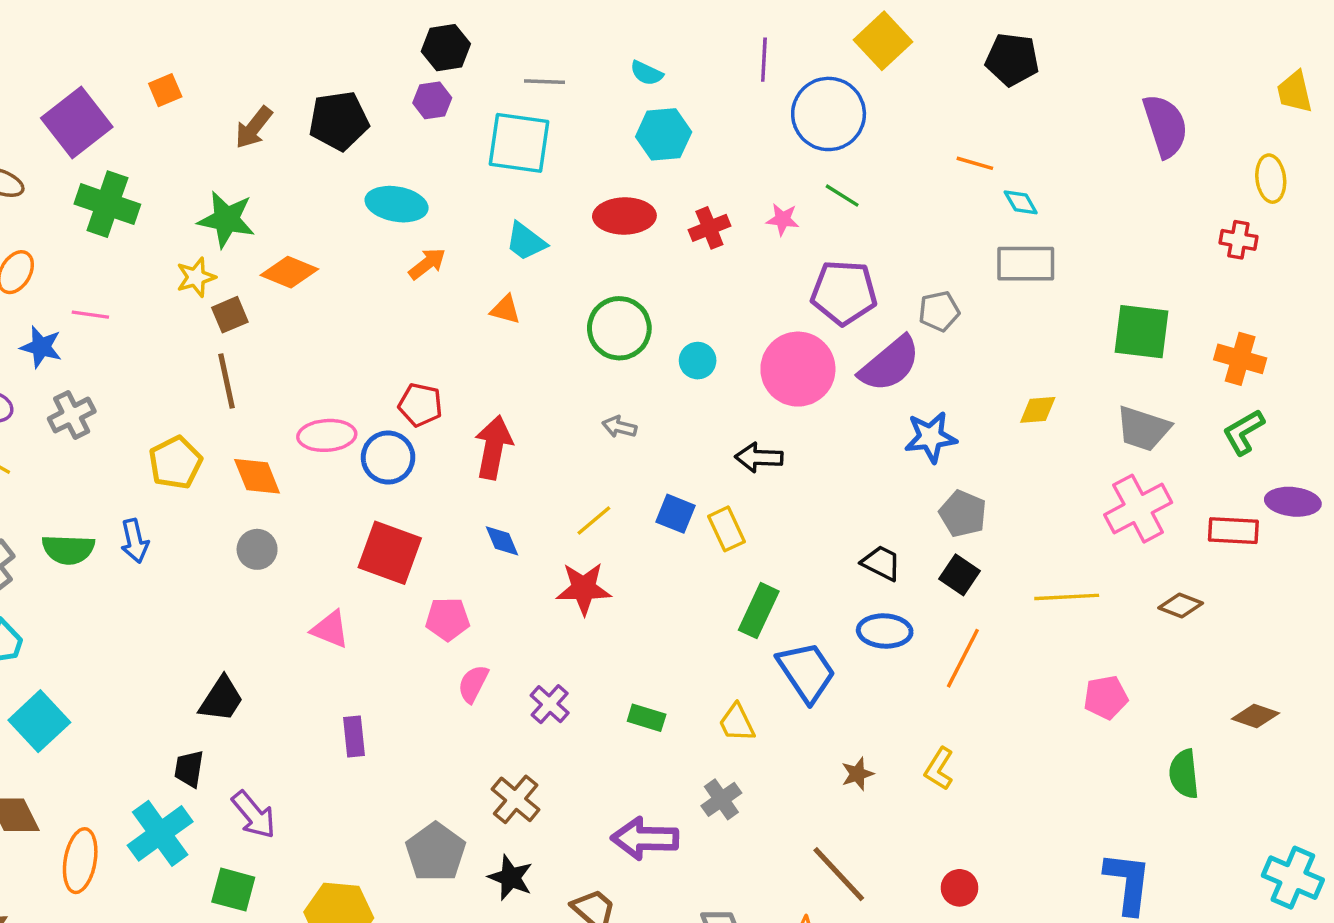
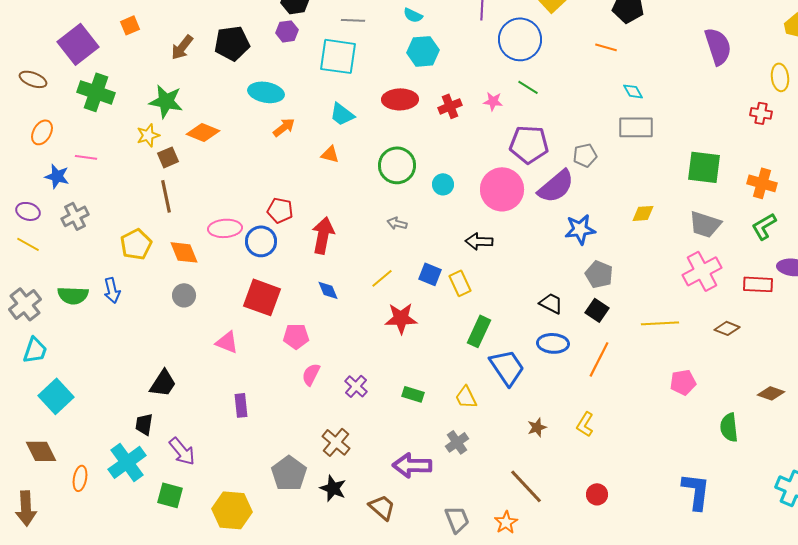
orange line: (975, 163) -> (606, 47), moved
red star: (584, 588) -> (401, 318), moved
orange ellipse: (80, 861) -> (80, 478), size x0.7

